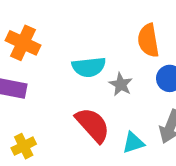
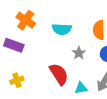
cyan semicircle: (89, 67) -> (62, 29), moved

